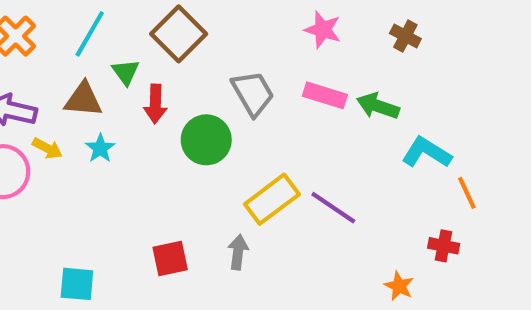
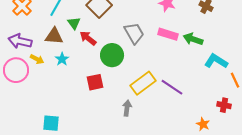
red arrow: (155, 104) -> (88, 38), turned 126
red square: (170, 259) -> (95, 82), moved

